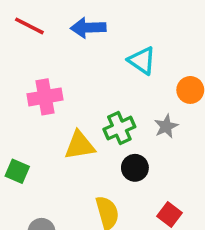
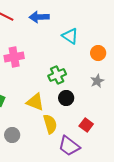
gray star: (166, 126) -> (97, 81), moved
yellow triangle: (80, 145) -> (35, 102), moved, turned 30

